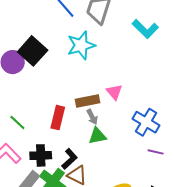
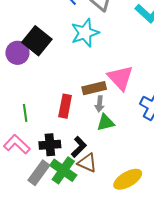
pink triangle: (114, 92) -> (120, 78), size x1.6
gray arrow: (92, 117) -> (100, 104), turned 35
green line: (17, 122) -> (25, 113), turned 42

